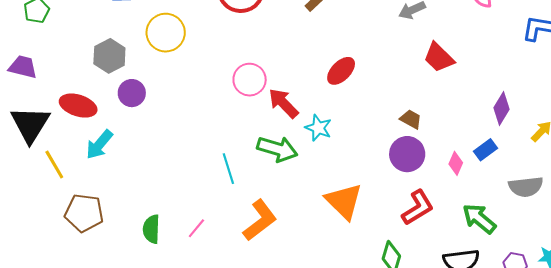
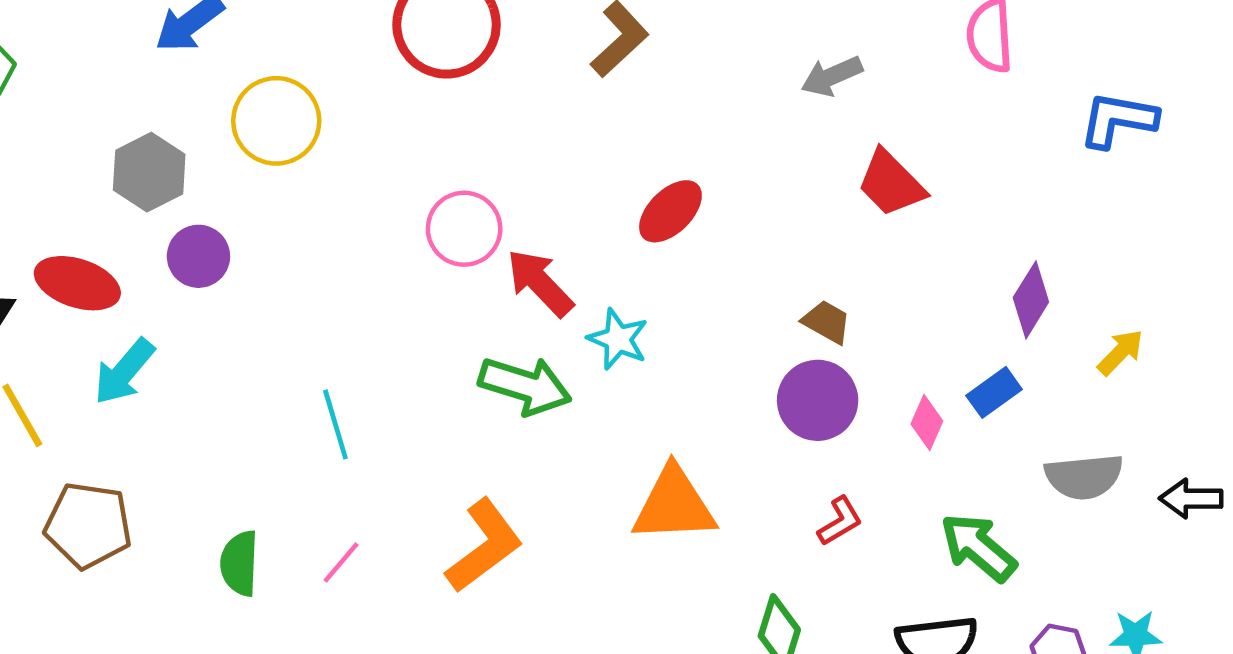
cyan line: (228, 169) -> (335, 424), moved
orange triangle: (344, 201) -> (674, 505), turned -48
red L-shape: (418, 208) -> (840, 521), size x0.6

